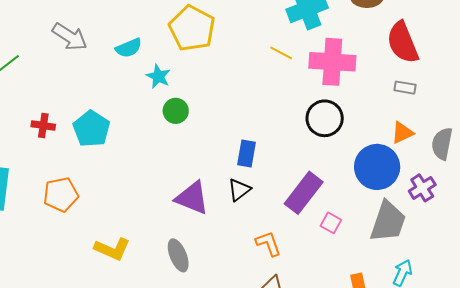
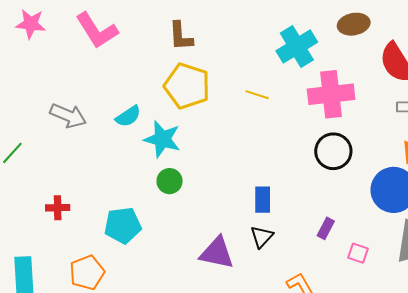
yellow line: (281, 53) -> (257, 95), moved
cyan star: (158, 76) -> (162, 139), size x1.5
green circle: (176, 111) -> (170, 181), moved
cyan pentagon: (91, 129) -> (123, 225), moved, turned -30
purple rectangle: (304, 193) -> (326, 228), size x0.5

